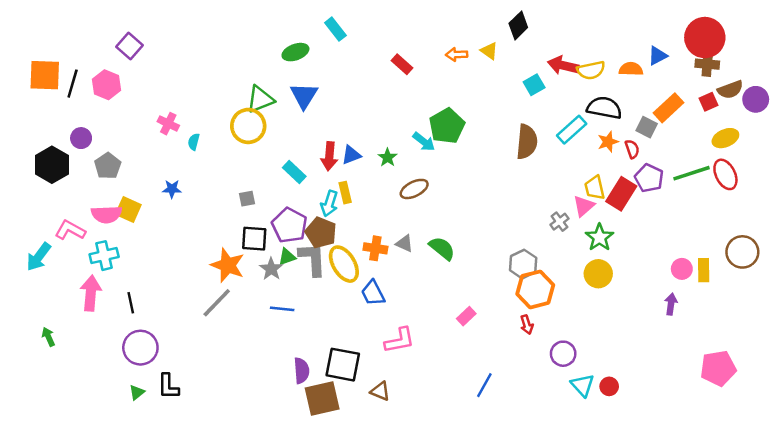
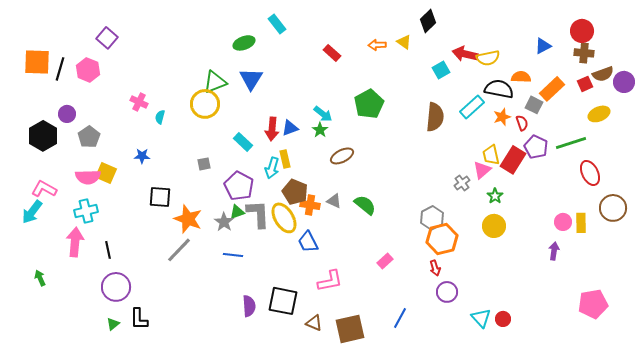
red circle: (705, 38) -> (582, 31), size x0.7
orange semicircle: (631, 69) -> (521, 77), moved
cyan arrow: (424, 142) -> (323, 114), moved
red ellipse: (725, 174) -> (590, 173), moved
pink L-shape: (70, 230) -> (44, 189), moved
brown pentagon: (321, 233) -> (295, 192), moved
green star: (599, 237) -> (495, 196), size x0.7
black square: (254, 239) -> (160, 197), moved
purple circle: (563, 354) -> (447, 292), moved
brown square: (322, 398) -> (350, 329), moved

